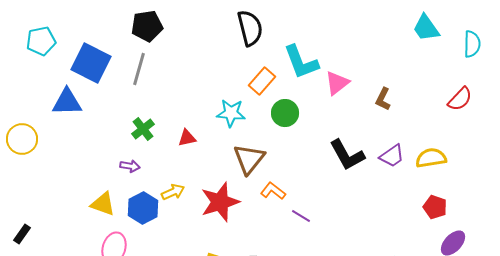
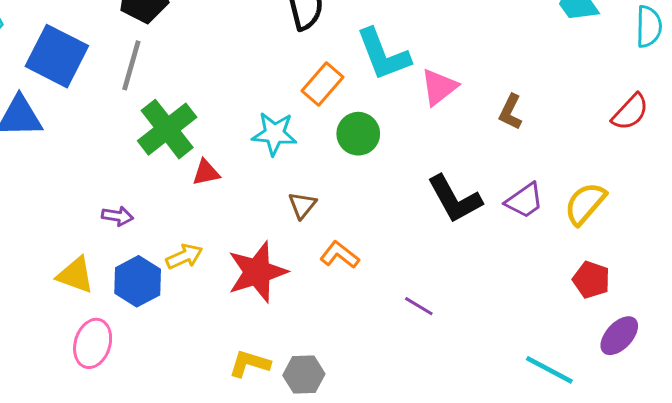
green cross: (143, 129) -> (167, 129), moved, size x1.6
yellow semicircle: (431, 158) -> (585, 204), turned -40
brown triangle: (249, 159) -> (302, 205), size x0.6
purple line: (301, 216) -> (419, 306), moved

